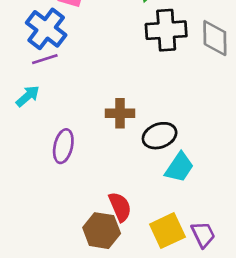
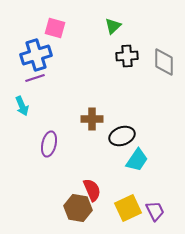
blue cross: (46, 29) -> (36, 55), turned 36
black cross: (166, 30) -> (127, 56), size x0.7
cyan arrow: (28, 96) -> (22, 106), turned 108

